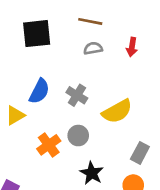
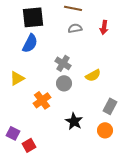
blue semicircle: (39, 91) -> (30, 43), moved
yellow semicircle: (117, 111) -> (93, 75), size x0.7
gray circle: (78, 136) -> (64, 83), moved

